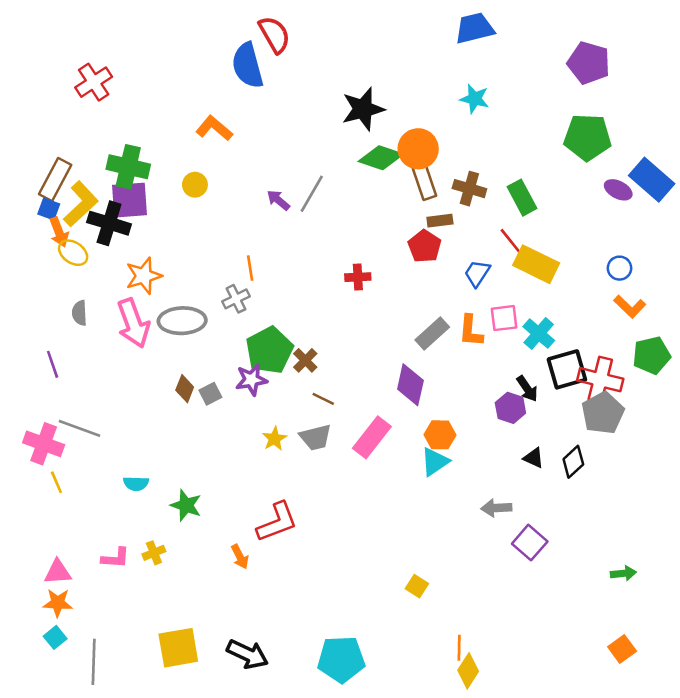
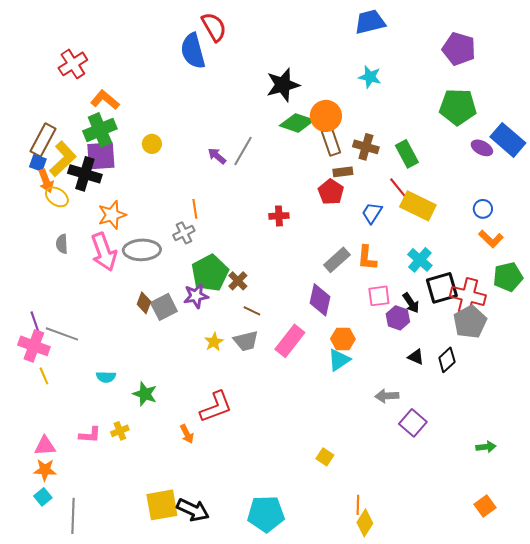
orange L-shape: (214, 128) -> (105, 100), moved
green cross: (128, 167) -> (100, 130), turned -36
pink square: (504, 318) -> (379, 296), moved
purple line: (53, 364) -> (35, 322), moved
gray square: (210, 394) -> (164, 307), size x1.5
yellow square: (178, 648) -> (162, 505), moved

